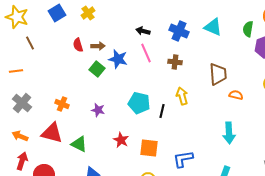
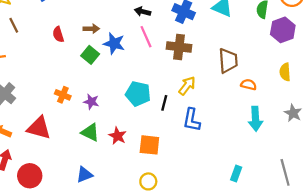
red semicircle: (78, 45) -> (58, 34), moved
brown cross: (175, 62) -> (179, 47), size x1.5
yellow arrow: (182, 96) -> (187, 86), turned 54
orange cross: (62, 104) -> (63, 95), moved
cyan arrow: (229, 133) -> (255, 119), moved
green triangle: (79, 144) -> (90, 132), moved
blue L-shape: (183, 159) -> (192, 120), moved, turned -70

